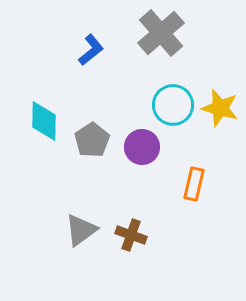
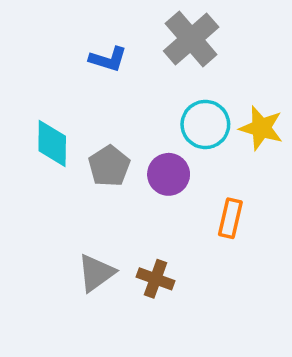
blue L-shape: (91, 50) -> (108, 59), turned 56

